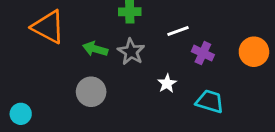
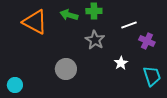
green arrow: (95, 49) -> (69, 15), moved
cyan trapezoid: (210, 101) -> (152, 76), turned 55

